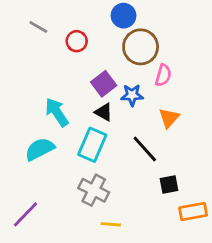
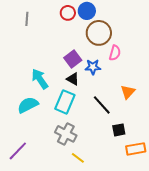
gray line: (38, 27) -> (27, 19), turned 64
red circle: (77, 41) -> (68, 13), moved
orange triangle: (169, 118) -> (128, 92), moved
yellow line: (111, 224) -> (78, 158), turned 32

